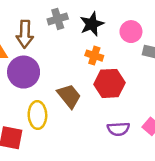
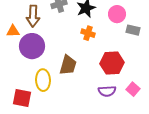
red hexagon: (109, 83) -> (112, 63), moved
brown trapezoid: (69, 96) -> (68, 65), turned 55

